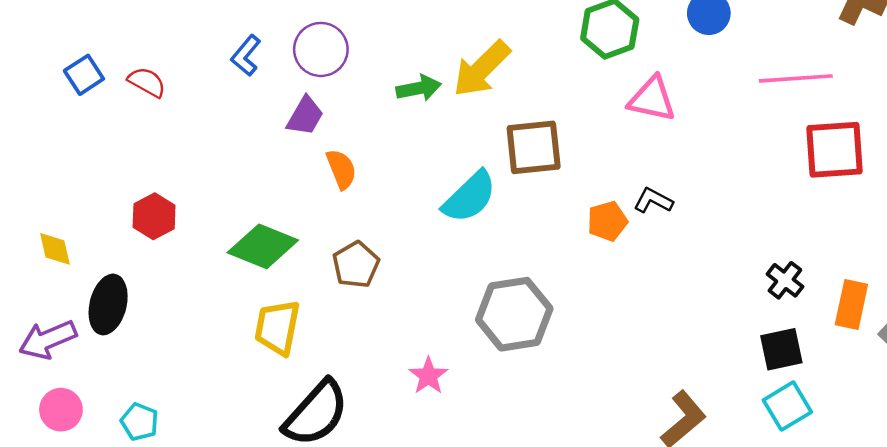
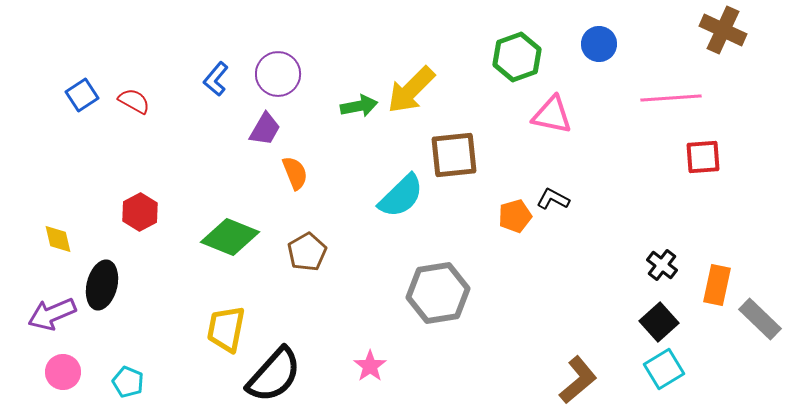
red square: (835, 150) -> (703, 157), size x0.7
yellow trapezoid: (277, 327) -> (226, 329), moved
black square: (781, 349) -> (659, 322), turned -30
pink star: (428, 376) -> (370, 366), moved

